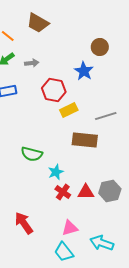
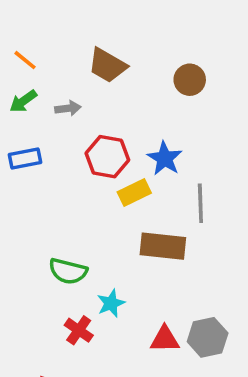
brown trapezoid: (38, 23) -> (107, 65), moved
blue star: (84, 71) -> (165, 158), moved
gray line: (106, 116) -> (200, 203), turned -75
red cross: (63, 192) -> (79, 330), moved

